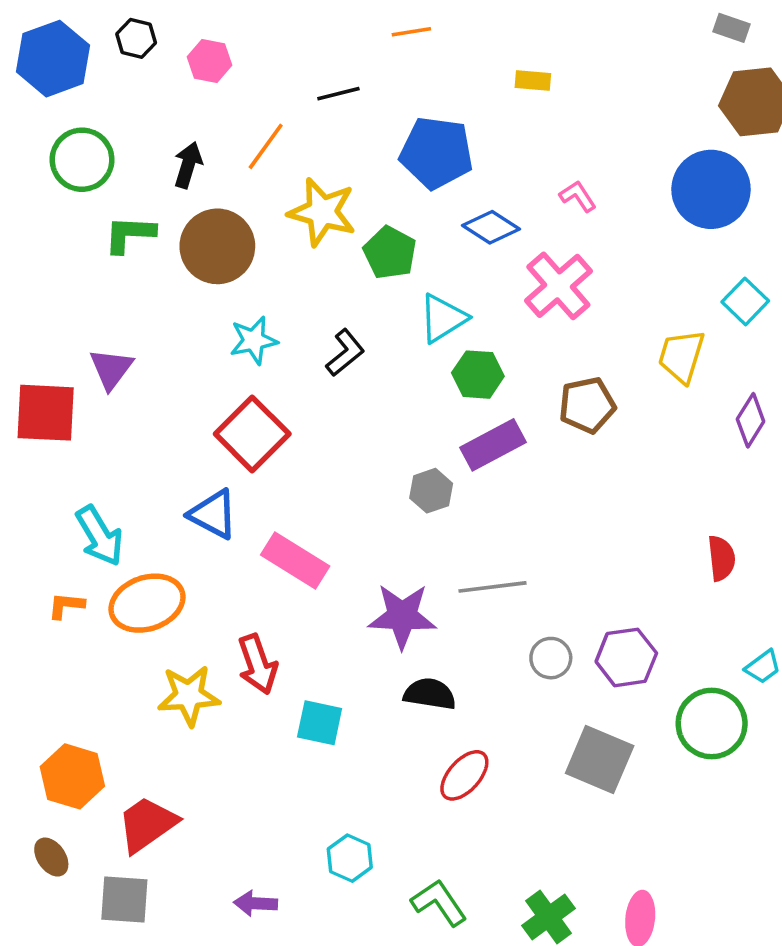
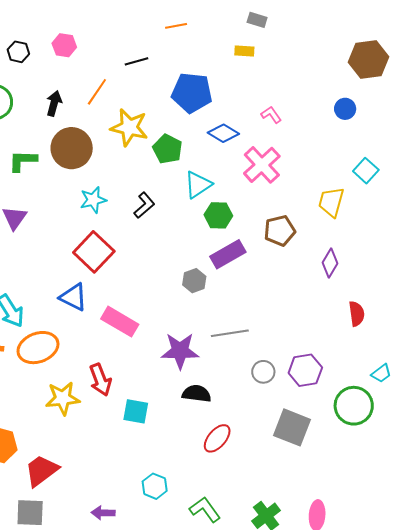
gray rectangle: (732, 28) -> (257, 20), moved
black hexagon: (136, 38) -> (18, 52), moved
blue circle: (711, 189) -> (345, 109), size x0.5
green L-shape: (129, 234) -> (23, 161), moved
purple diamond: (751, 420) -> (330, 263), moved

